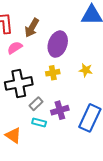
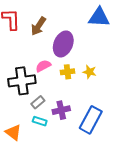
pink semicircle: (15, 48) -> (43, 66), moved
yellow cross: (53, 73) -> (68, 72), moved

